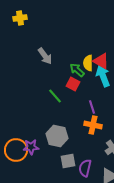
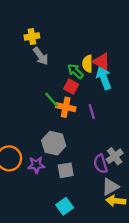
yellow cross: (20, 18) -> (32, 36), moved
orange cross: (93, 125) -> (66, 107), moved
purple star: (31, 147) -> (36, 165), moved
purple semicircle: (85, 168) -> (100, 164), moved, turned -30

